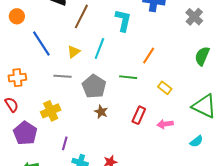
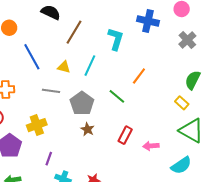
yellow triangle: (74, 52) -> (64, 67), turned 48
green line: (128, 77) -> (117, 96), turned 30
yellow rectangle: (165, 88) -> (182, 103), moved
cyan semicircle: (196, 141) -> (181, 165), size x1.5

